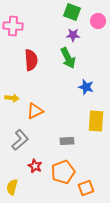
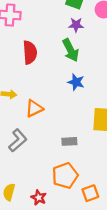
blue star: (86, 87) -> (76, 82), moved
red star: (35, 166) -> (39, 198), moved

